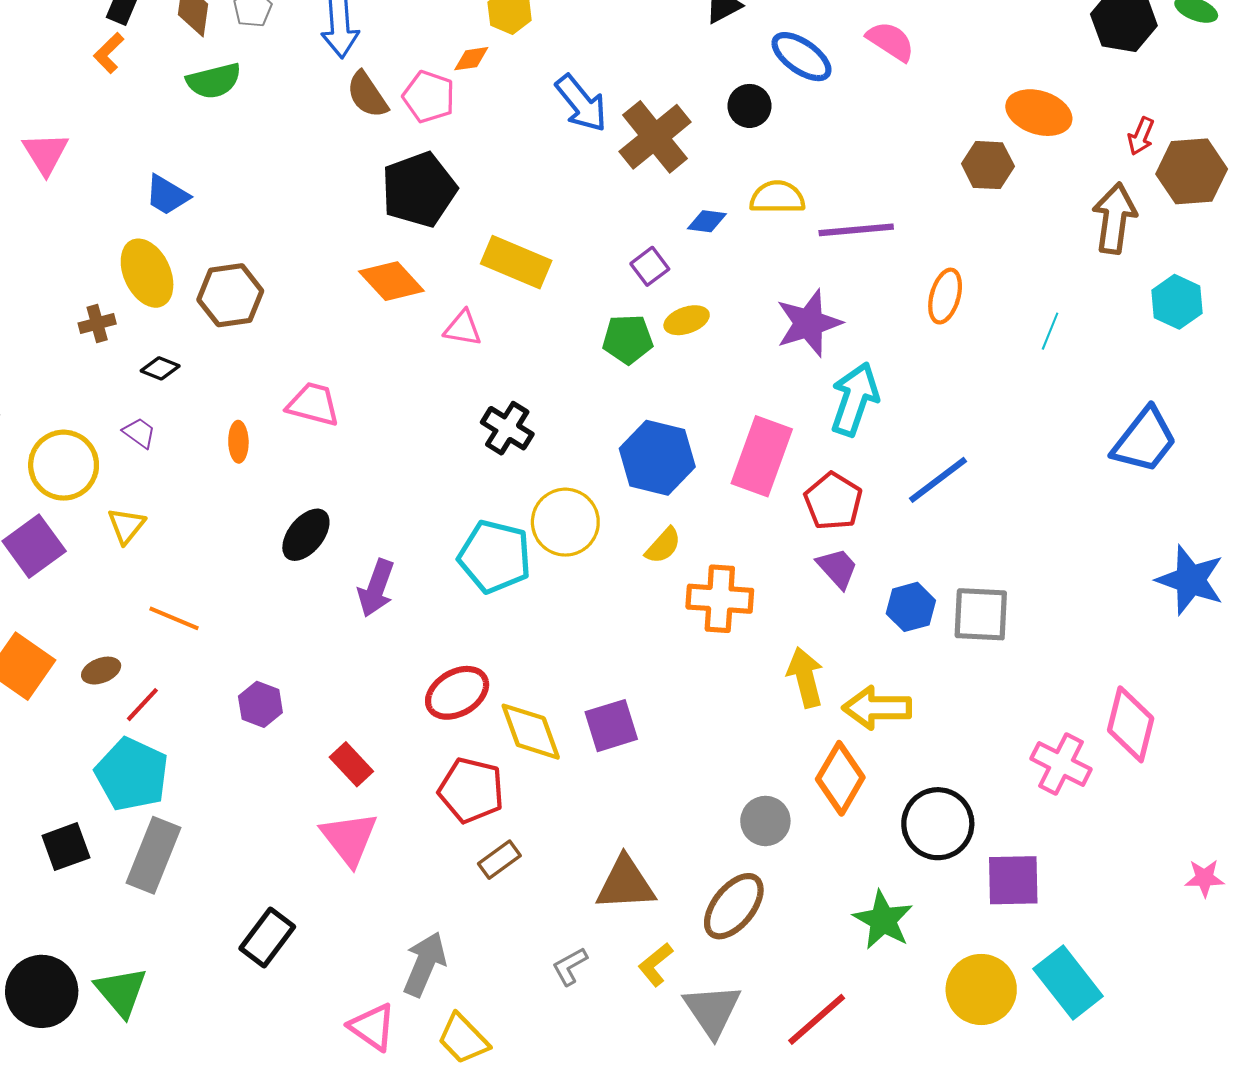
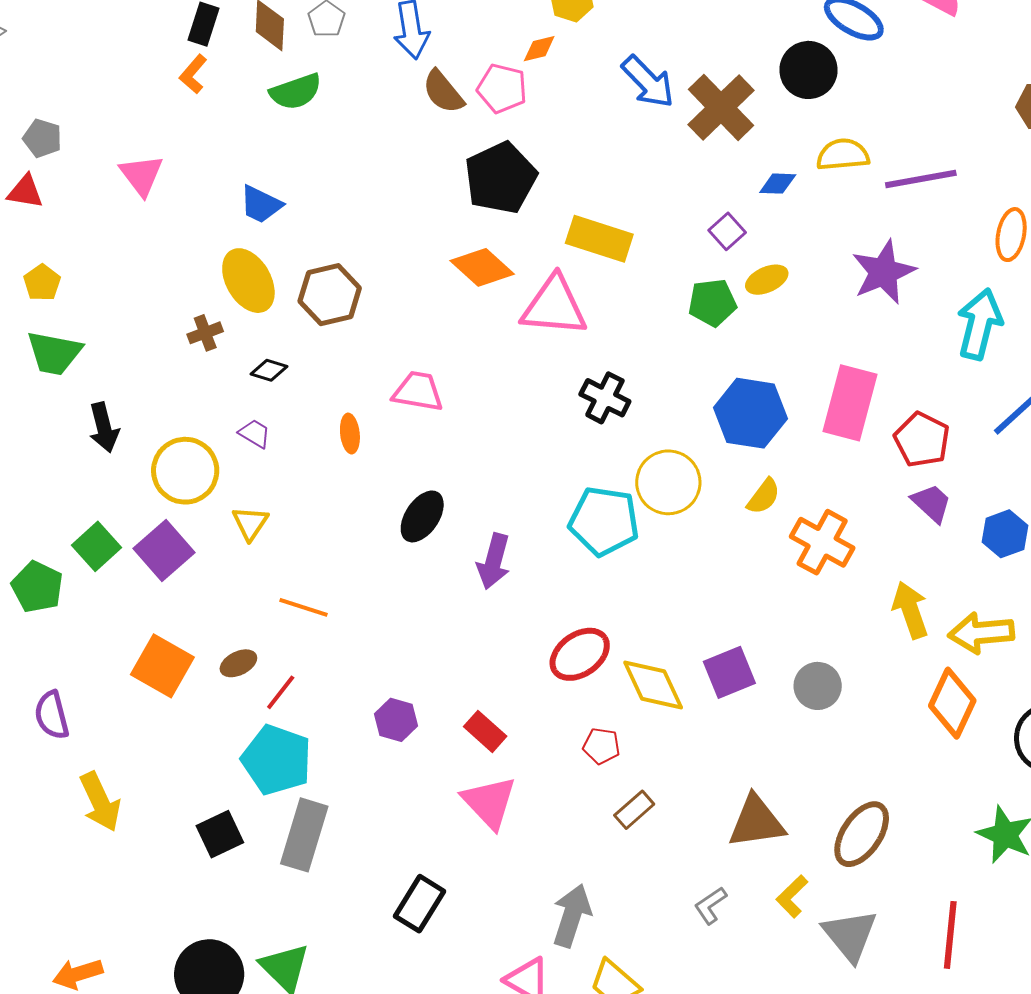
black circle: (750, 106) -> (809, 70), size x1.4
pink triangle: (463, 328) -> (554, 306), size x1.8
cyan arrow: (855, 399) -> (980, 324), moved
orange cross: (720, 599) -> (822, 542), turned 30
purple hexagon: (260, 704) -> (396, 720), moved
red pentagon: (471, 790) -> (601, 746), size x0.6
gray circle: (765, 821) -> (818, 686), moved
red line: (817, 1019) -> (950, 935), turned -38

